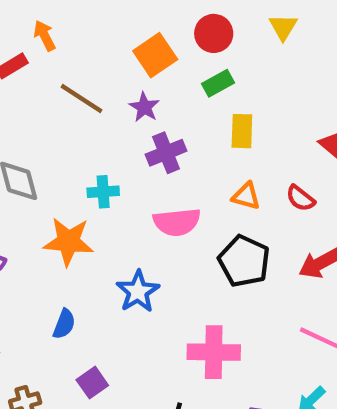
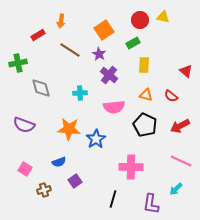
yellow triangle: (283, 27) -> (163, 17), turned -48
red circle: (214, 33) -> (140, 20), moved
orange arrow: (45, 36) -> (61, 21), moved, turned -144
purple cross: (166, 153) -> (109, 75), turned -30
orange star: (68, 242) -> (69, 129), moved
blue semicircle: (64, 324) -> (59, 162), moved, turned 48

